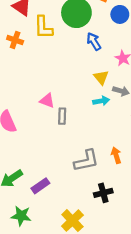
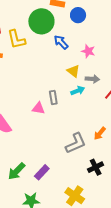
pink triangle: (47, 101) -> (38, 108), moved
gray rectangle: (62, 116) -> (53, 98), moved
orange arrow: (116, 155) -> (100, 133), turned -112

